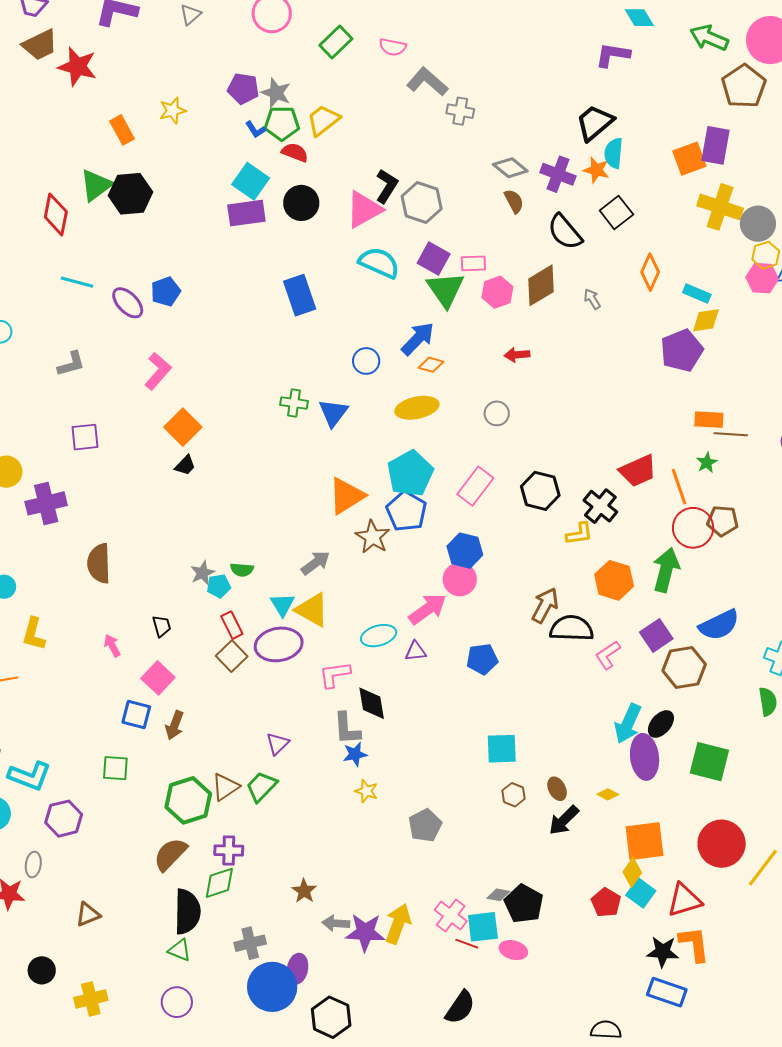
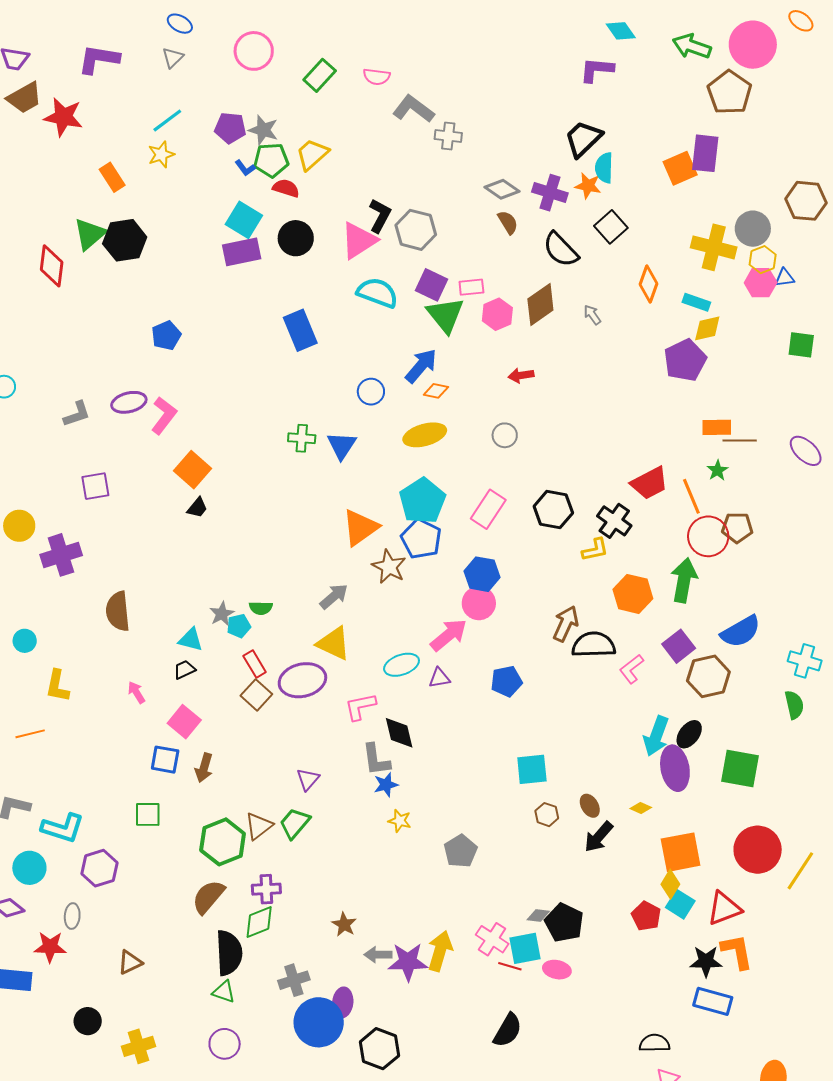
yellow cross: (720, 207) -> (714, 247), moved
cyan line: (77, 282) -> (167, 121), moved, turned -48
purple ellipse: (128, 303) -> (129, 402), moved, turned -56
cyan triangle: (282, 605) -> (191, 640), moved, turned -40
black trapezoid: (162, 626) -> (184, 670), turned -95

